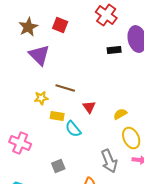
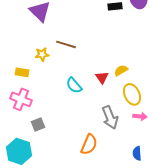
red triangle: (89, 107) -> (102, 77), moved
yellow rectangle: (57, 116) -> (22, 72), moved
gray square: (58, 166) -> (38, 124), moved

